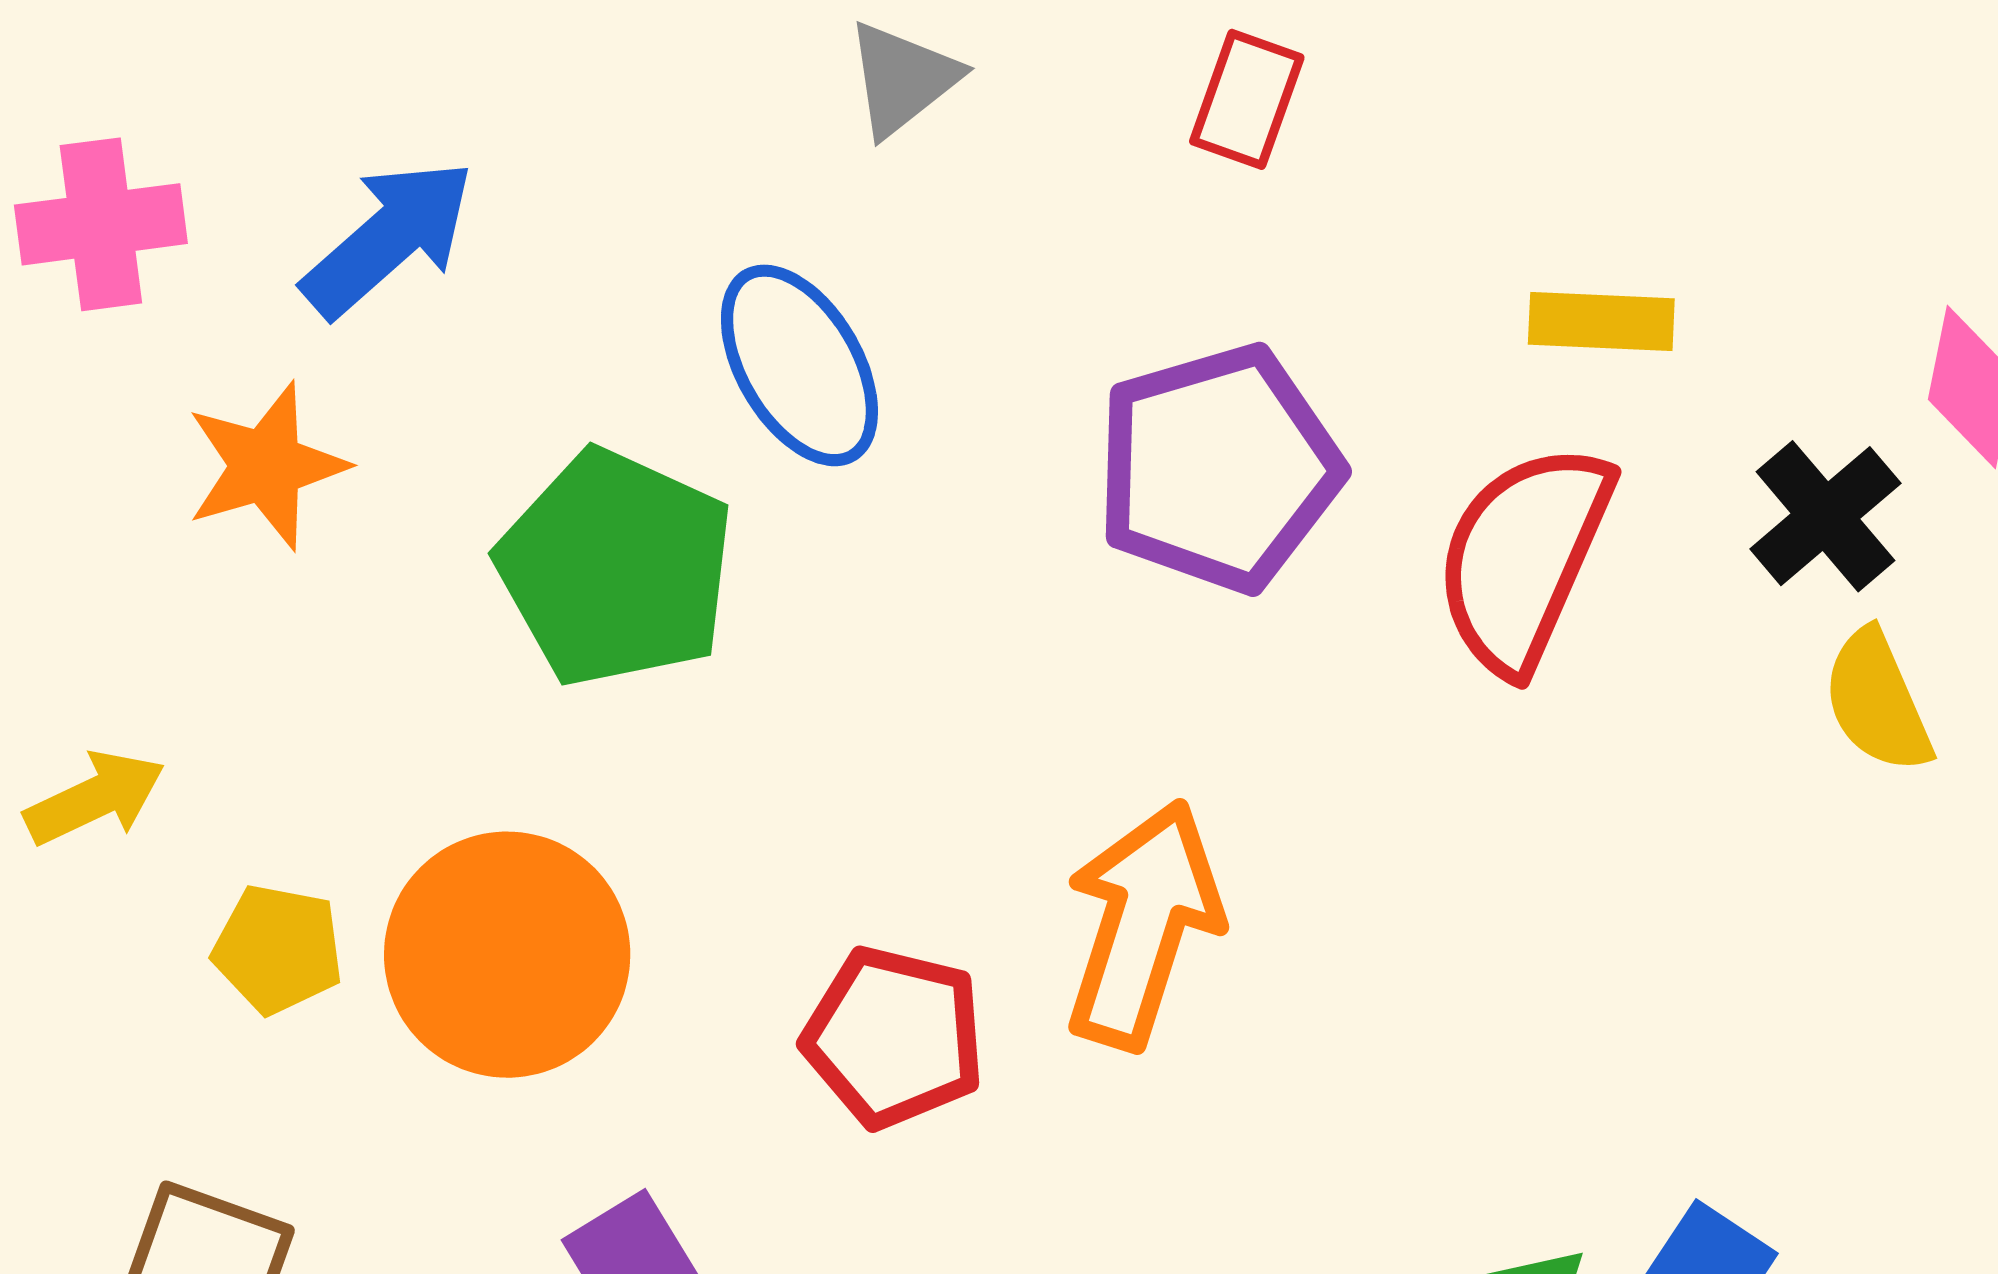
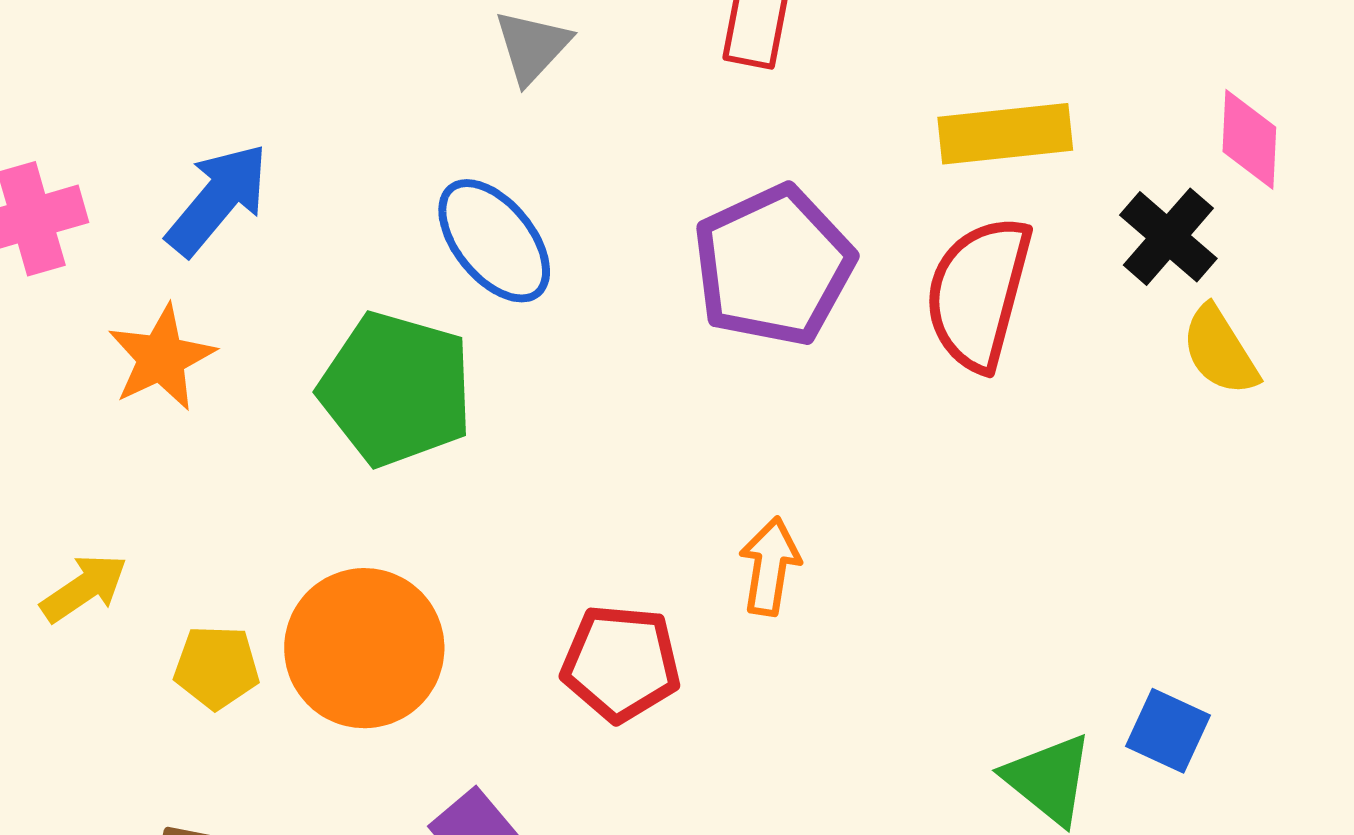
yellow rectangle: (1601, 322) -> (1005, 134), size x1.4
orange arrow: (1143, 924) -> (770, 566), size x0.6

